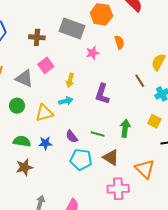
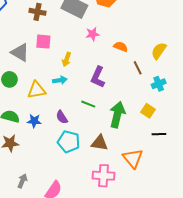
orange semicircle: (119, 42) -> (121, 47), moved, turned -56
pink square: (46, 65) -> (43, 42), turned 35
green arrow: (125, 128) -> (117, 115), size x1.4
green line: (98, 134) -> (88, 104), moved
brown triangle: (111, 157) -> (100, 143), turned -30

